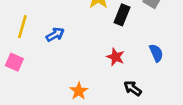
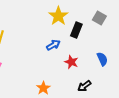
blue arrow: (55, 35) -> (53, 45), moved
black arrow: (133, 88) -> (84, 86), turned -72

